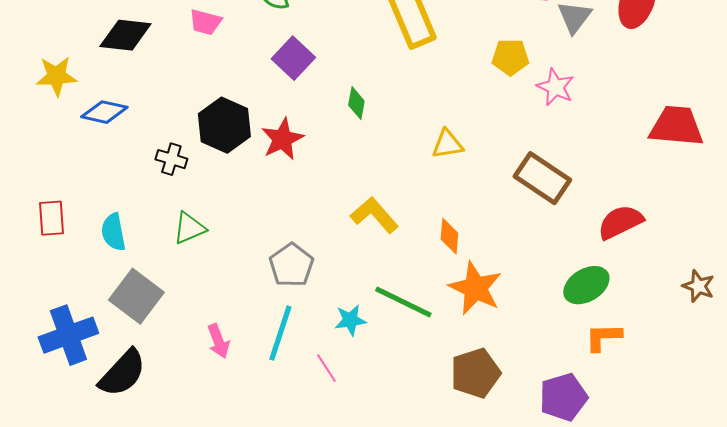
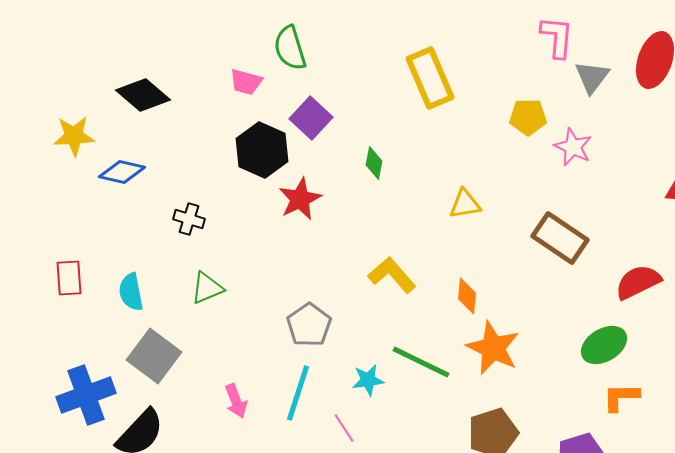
pink trapezoid: (205, 22) -> (246, 82), moved
black diamond: (125, 35) -> (143, 95), turned 34
black hexagon: (224, 125) -> (262, 150), moved

